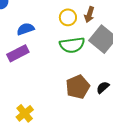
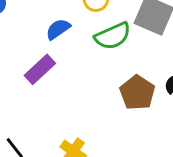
blue semicircle: (26, 29) -> (58, 29), moved

